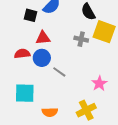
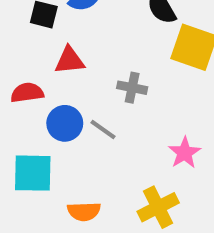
gray cross: (81, 39) -> (132, 88), moved
blue circle: (42, 58) -> (65, 123), moved

